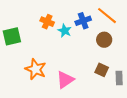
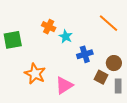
blue cross: (83, 21) -> (85, 54), moved
brown circle: (104, 40) -> (114, 63), moved

